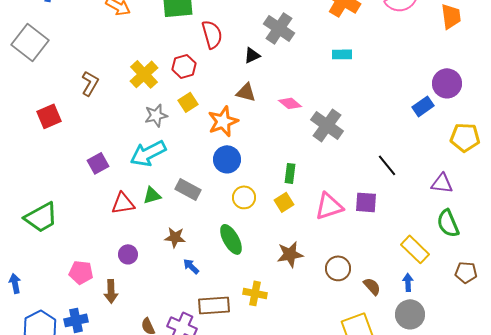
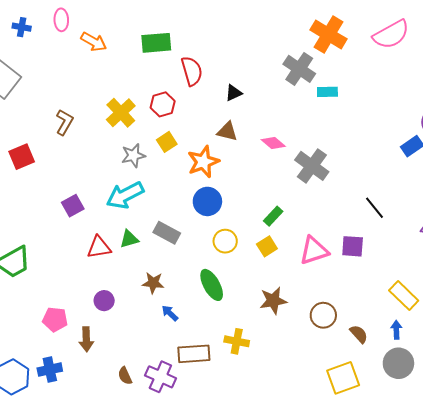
gray cross: (279, 28) -> (299, 69), moved
green rectangle: (290, 173) -> (273, 216), turned 36

